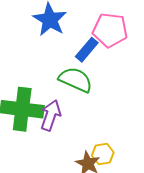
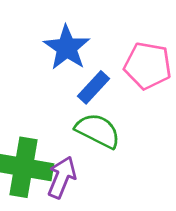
blue rectangle: (87, 50) -> (94, 87), moved

